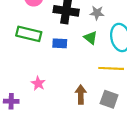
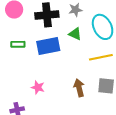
green rectangle: (29, 34) -> (18, 44), size x0.6
blue rectangle: (60, 43) -> (48, 46), size x1.6

